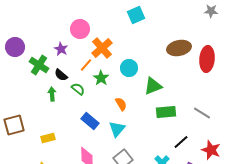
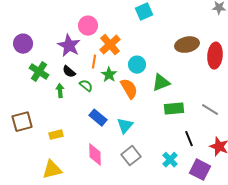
purple star: (61, 49) -> (69, 46), size x1.6
green cross: (39, 65) -> (39, 72), moved
orange line: (86, 65) -> (94, 62), turned -32
orange semicircle: (121, 104) -> (129, 89), moved, size x1.5
black line: (181, 142) -> (189, 139), turned -70

